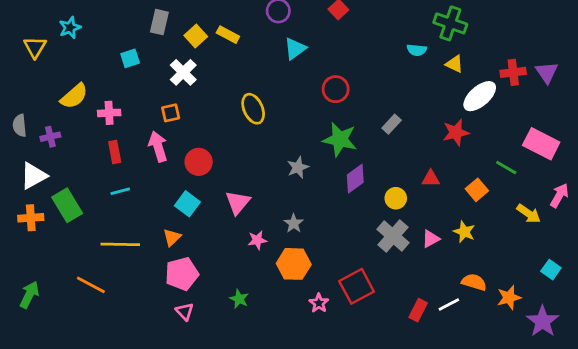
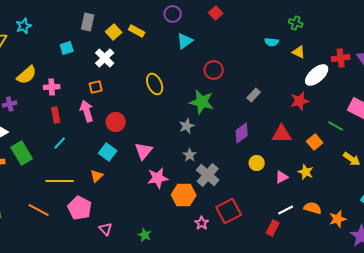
green cross: (450, 23) -> (296, 23), size x0.6
green star: (340, 139) -> (202, 102), moved
purple diamond: (355, 179) -> (242, 133), moved
red triangle: (431, 179) -> (282, 134), size x1.5
cyan line: (120, 191) -> (60, 143), turned -32
yellow circle: (396, 198) -> (257, 163), moved
gray star: (294, 223) -> (190, 155), moved
gray cross: (393, 236) -> (208, 175), moved
pink star: (257, 240) -> (158, 178), size x1.5
pink pentagon: (182, 274) -> (80, 208), moved, turned -30
green star: (239, 299) -> (145, 235), moved
white line: (449, 304) -> (286, 210), moved

